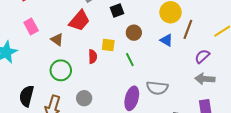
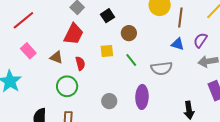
blue triangle: (166, 40) -> (178, 44), moved
red semicircle: (93, 57) -> (80, 63), moved
gray semicircle: (157, 88) -> (162, 68), moved
gray circle: (84, 98) -> (109, 101), moved

